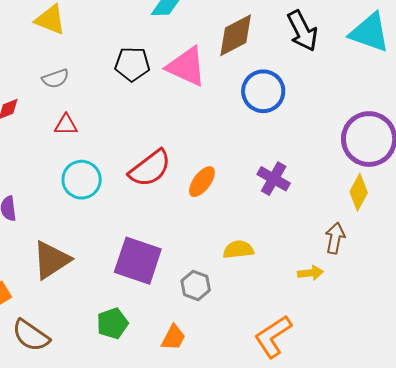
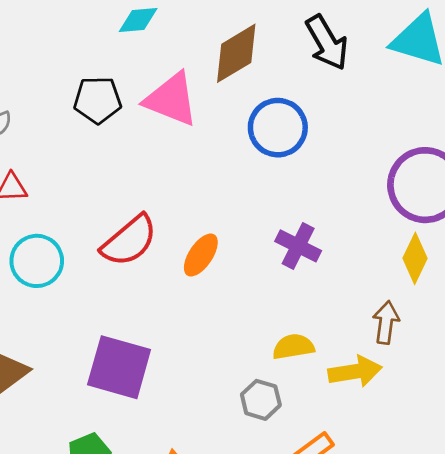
yellow semicircle: (238, 250) -> (293, 347), moved
yellow arrow: (310, 273) -> (355, 371), size x1.5
gray hexagon: (196, 286) -> (261, 400), moved

